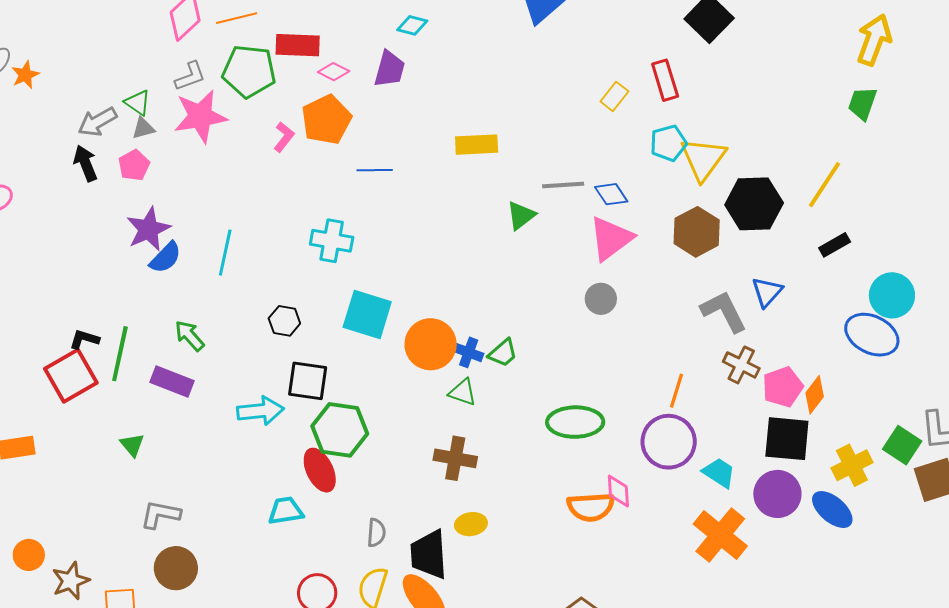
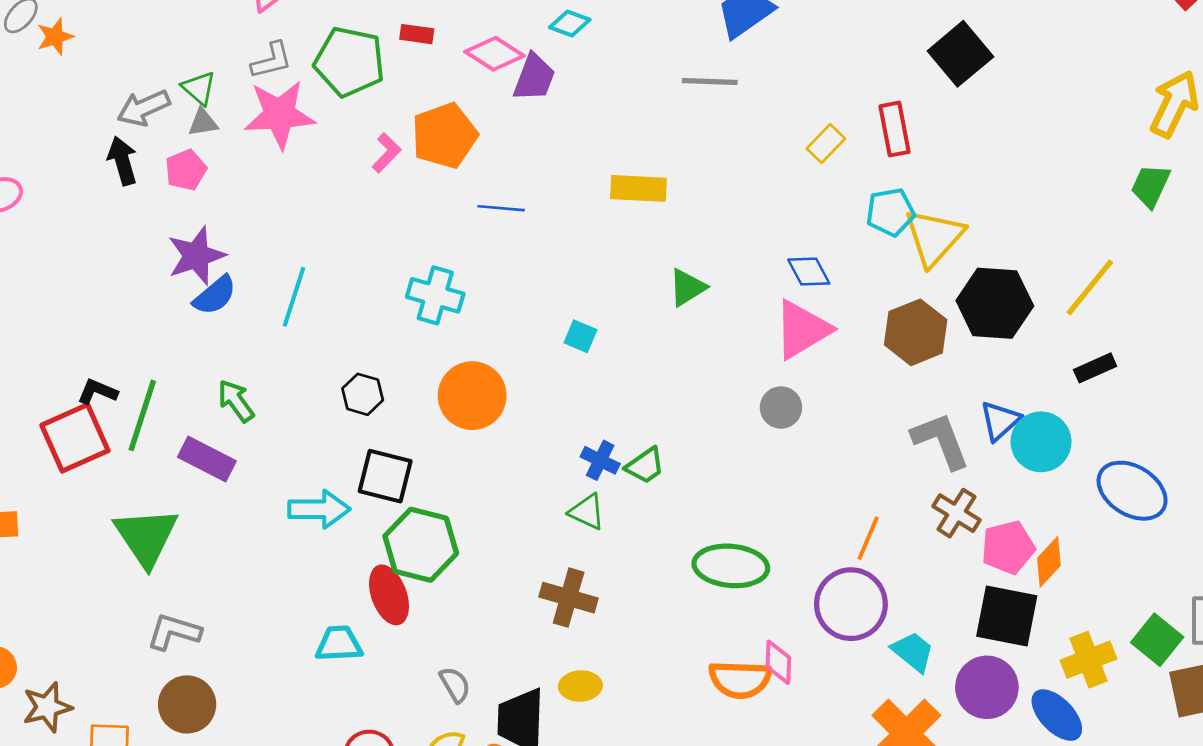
red rectangle: (298, 45) -> (417, 34), size x0.6
pink diamond: (334, 72) -> (495, 54), moved, size x1.4
gray line: (563, 185) -> (710, 82), moved
cyan circle: (892, 295) -> (1041, 442), moved
cyan square: (367, 315) -> (580, 336), moved, size x0.5
orange circle: (431, 344) -> (472, 396), moved
green triangle: (132, 445) -> (146, 537), size x2.0
gray semicircle: (376, 533) -> (455, 685), turned -40

